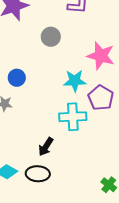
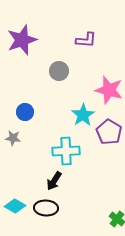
cyan star: (75, 81) -> (83, 115), turned -30
cyan cross: (73, 117) -> (66, 151), moved

